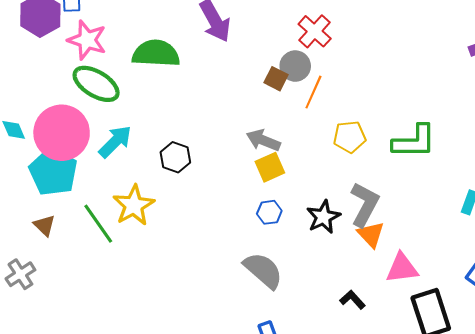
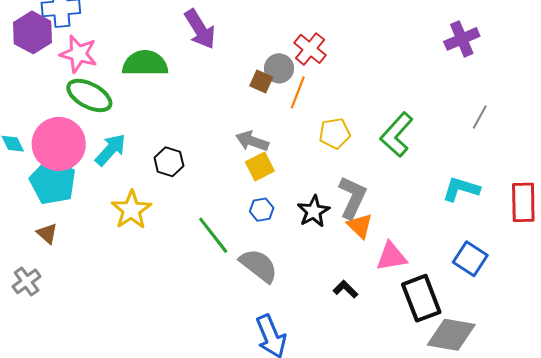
red cross: (315, 31) -> (310, 49), moved
green L-shape: (414, 141) -> (397, 135), turned 135
green line: (98, 224) -> (213, 235), moved

